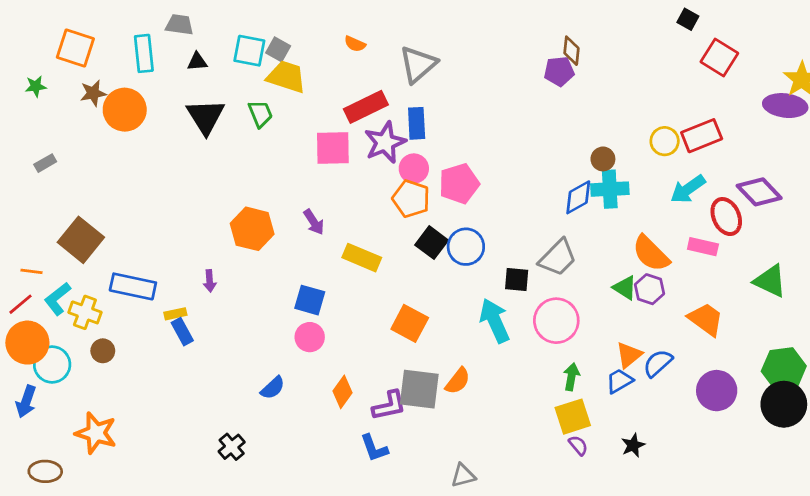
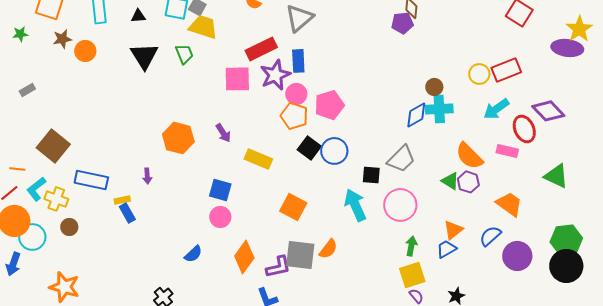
orange circle: (125, 110) -> (85, 51), size x0.7
blue semicircle: (658, 363) -> (490, 236), moved
orange diamond: (343, 392) -> (244, 257), size x1.4

